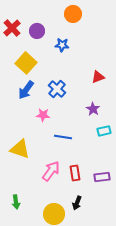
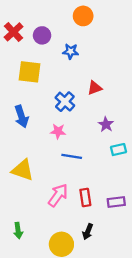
yellow square: (26, 63) -> (29, 72), turned -35
red triangle: (98, 77) -> (95, 88), moved
blue arrow: (26, 90) -> (21, 116), moved, turned -54
pink star: (43, 115) -> (58, 131), moved

